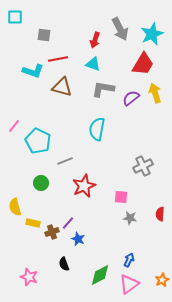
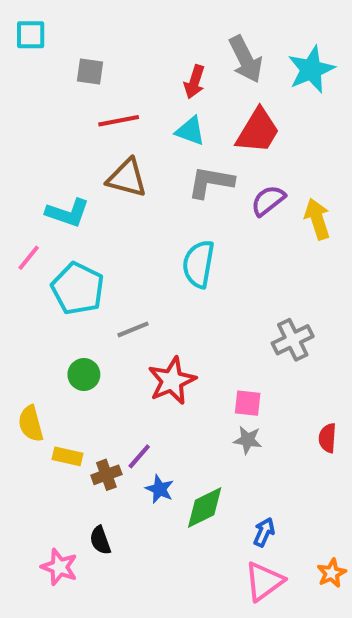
red trapezoid: (143, 64) -> (258, 131), moved
cyan L-shape: (33, 71) -> (68, 213), moved
yellow arrow: (155, 93) -> (317, 219), moved
gray star: (130, 218) -> (248, 440), moved
black semicircle: (64, 264) -> (100, 540), moved
green diamond: (100, 275) -> (205, 508), moved

